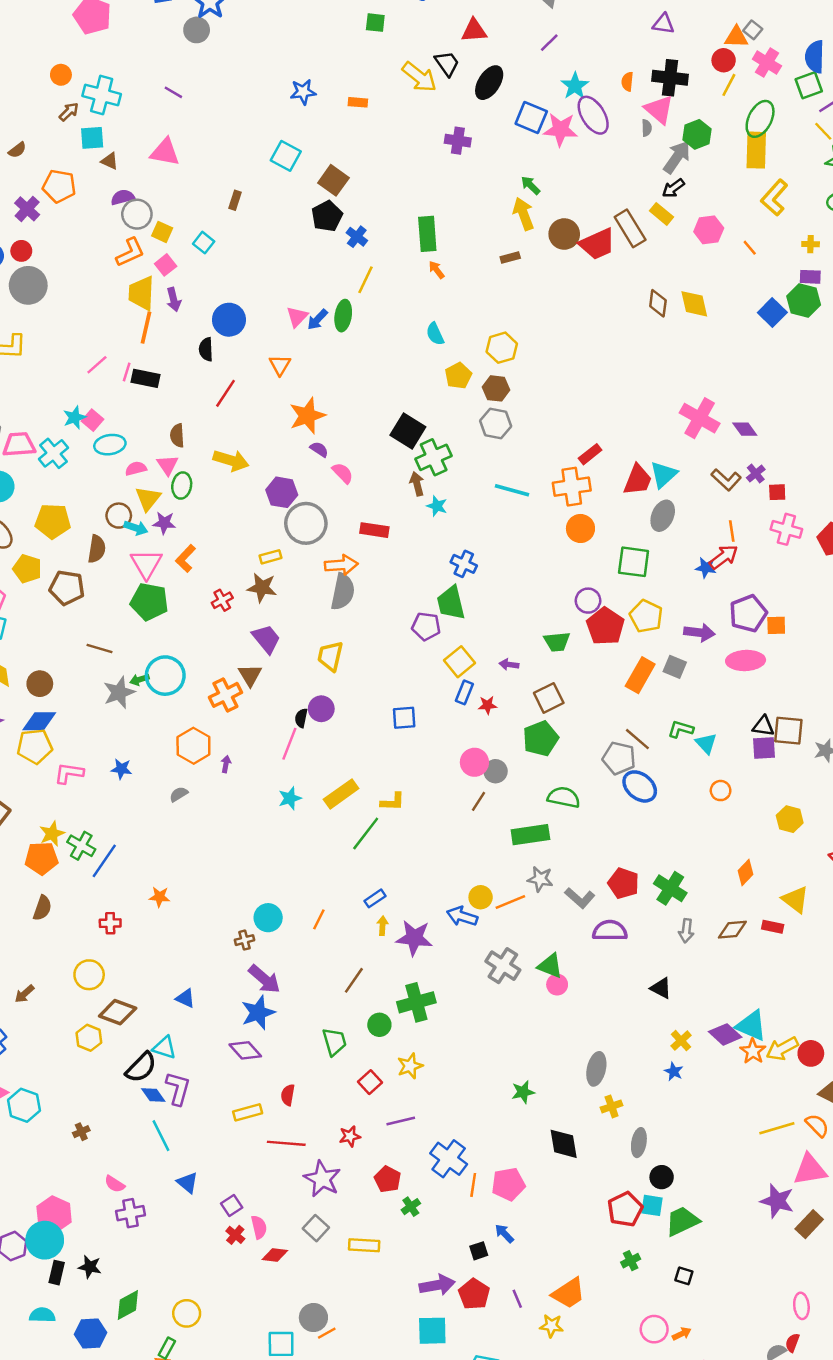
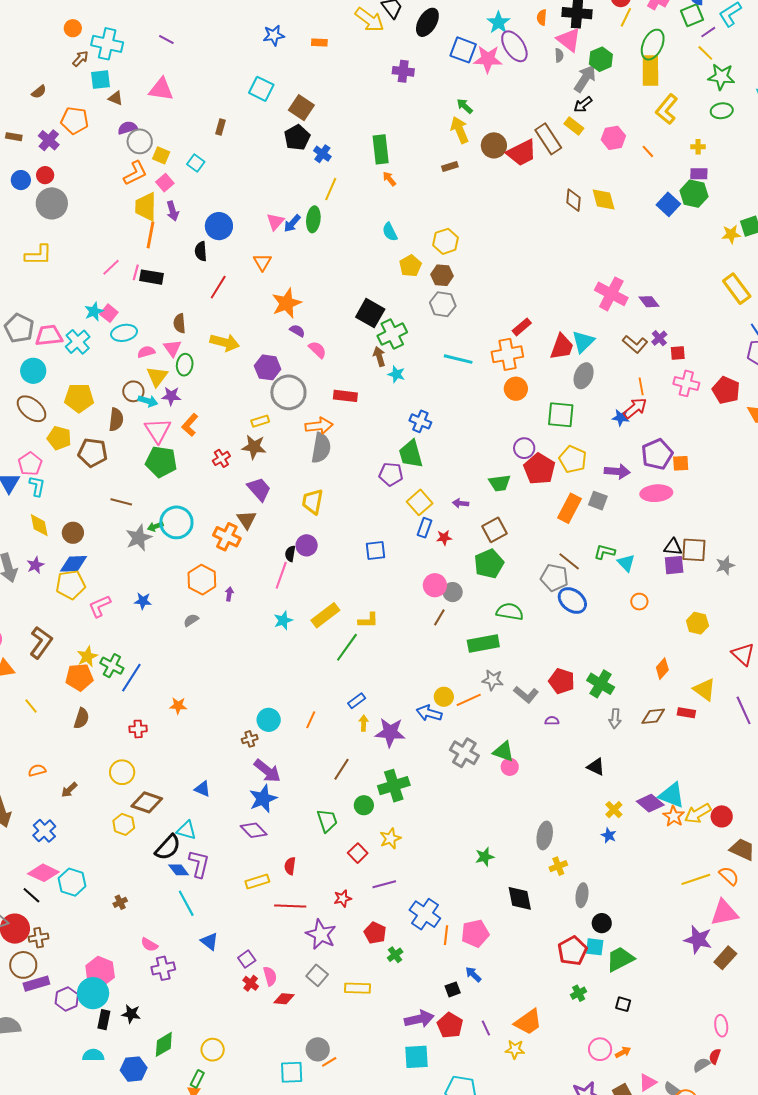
orange cross: (225, 695) -> (227, 537), turned -36
pink L-shape: (69, 773) -> (100, 606), turned -30
purple semicircle: (610, 931) -> (552, 721), size x0.5

